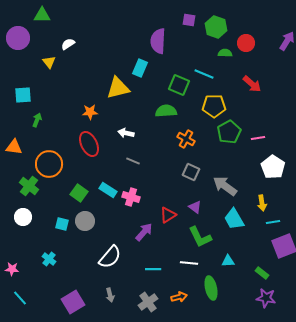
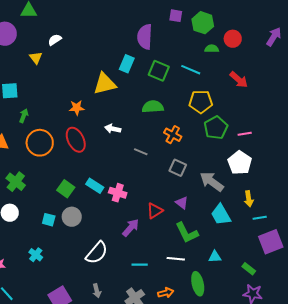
green square: (179, 85) -> (159, 71), moved
gray line: (133, 161) -> (141, 152), moved
orange circle: (49, 164) -> (40, 143), moved
white pentagon: (273, 167) -> (240, 163), moved

